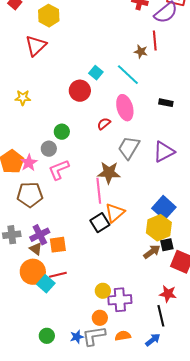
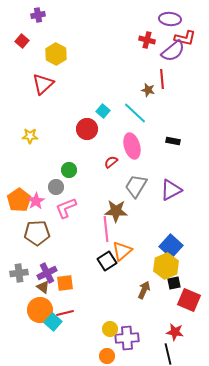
brown arrow: (152, 252) -> (144, 290), moved, turned -30

